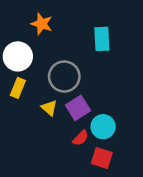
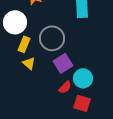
yellow rectangle: (18, 88) -> (24, 44), moved
yellow triangle: (49, 108) -> (29, 63), moved

